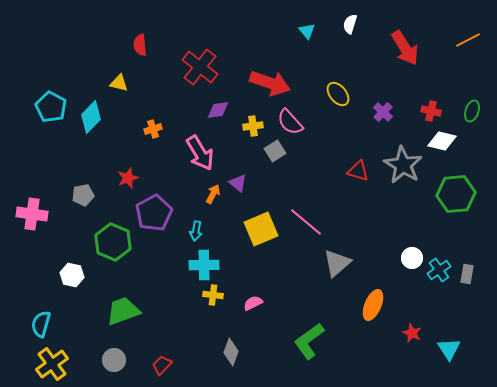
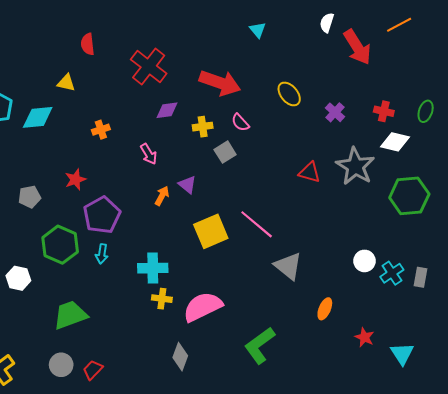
white semicircle: (350, 24) -> (327, 23), moved
orange line: (468, 40) -> (399, 25), moved
cyan diamond: (91, 117) -> (38, 117), turned 40
pink semicircle: (290, 122) -> (240, 122), size x0.7
pink arrow: (200, 153) -> (149, 154), size x0.6
cyan arrow: (196, 231) -> (102, 254), moved
gray triangle: (337, 263) -> (288, 266), turned -40
pink semicircle: (253, 303) -> (203, 307), size x2.0
orange ellipse: (373, 305) -> (325, 309), size x0.7
red trapezoid: (162, 365) -> (93, 370), moved

